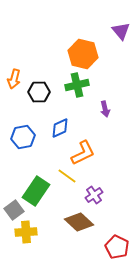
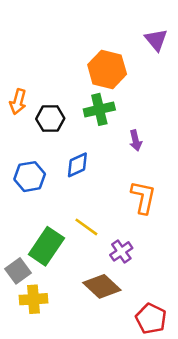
orange L-shape: (83, 153) -> (143, 197), moved, turned -52

